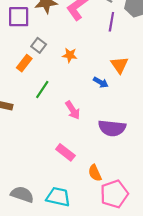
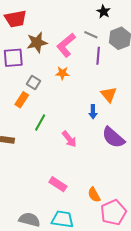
orange star: (70, 55) -> (62, 73), moved
blue arrow: (101, 82) -> (93, 112), turned 64
purple semicircle: (112, 128) -> (113, 137), moved, turned 40
pink rectangle: (65, 152) -> (58, 184), moved

